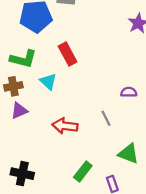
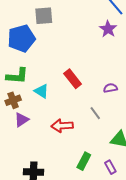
red rectangle: (68, 54) -> (73, 79), moved

